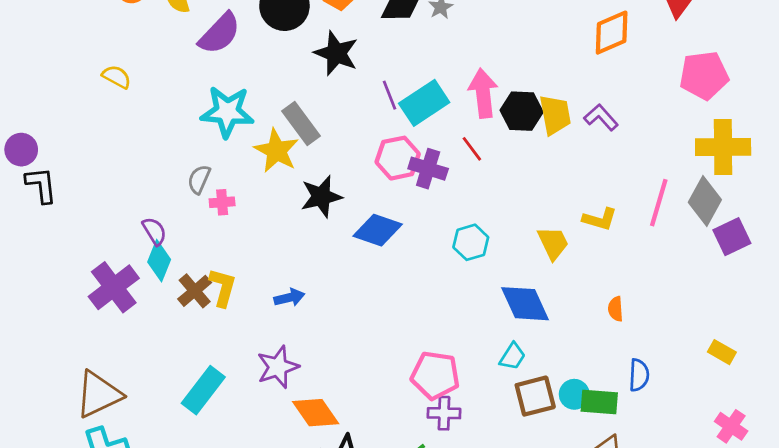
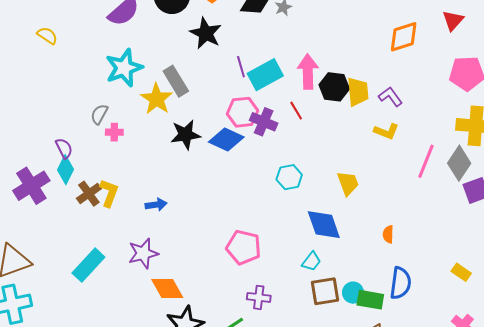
cyan star: (227, 112) -> (124, 68), turned -30
yellow L-shape: (600, 219) -> (386, 131), moved
blue diamond: (378, 230) -> (226, 139), moved
pink pentagon: (435, 375) -> (244, 247), moved
blue semicircle: (639, 375) -> (400, 283), size x1.4

